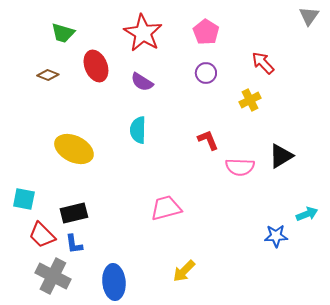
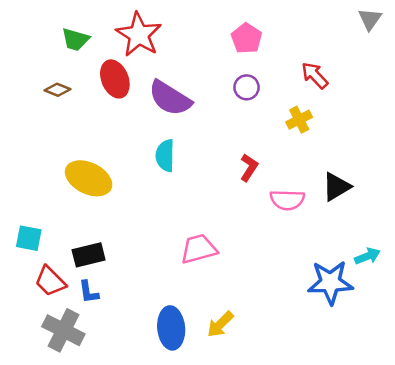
red star: (143, 33) -> (139, 35), moved
purple semicircle: (142, 82) -> (170, 98), size x1.6
red L-shape: (208, 140) -> (249, 168), turned 55
blue star: (276, 236) -> (330, 282), size x1.6
blue ellipse: (114, 282) -> (171, 328), moved

